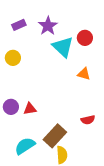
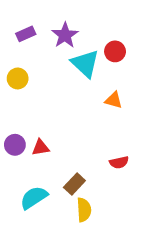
brown rectangle: (55, 136) -> (74, 184), size x0.7

